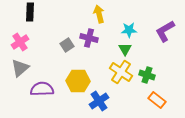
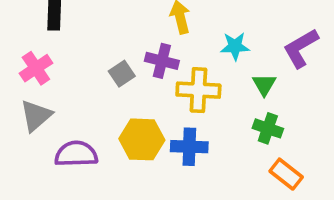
green triangle: (125, 49) -> (264, 85), moved
yellow cross: (121, 72) -> (198, 90), moved, turned -30
blue cross: (99, 101) -> (189, 147), moved, turned 36

